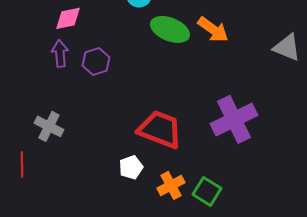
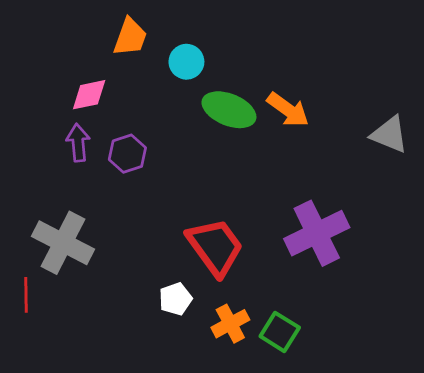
gray cross: (49, 126) -> (63, 243), size x1.5
red trapezoid: (160, 129) -> (215, 247), turned 33

